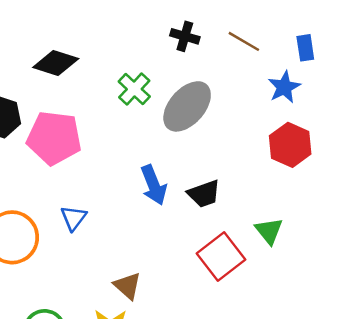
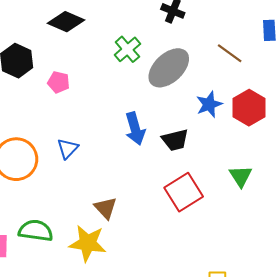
brown line: (244, 41) -> (230, 53), moved
blue star: (284, 87) -> (209, 104), moved
pink pentagon: (54, 138) -> (59, 82), size x0.5
green triangle: (269, 231) -> (241, 176), moved

